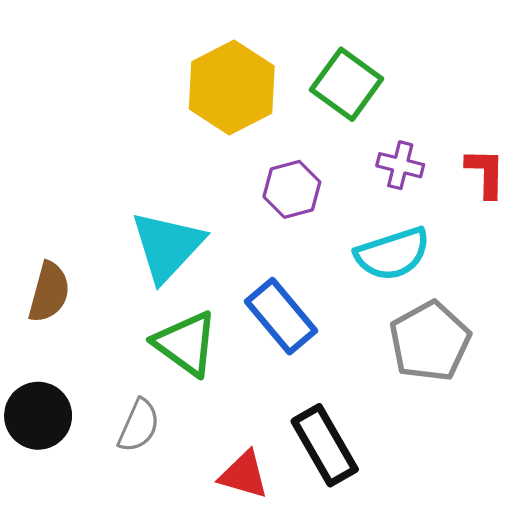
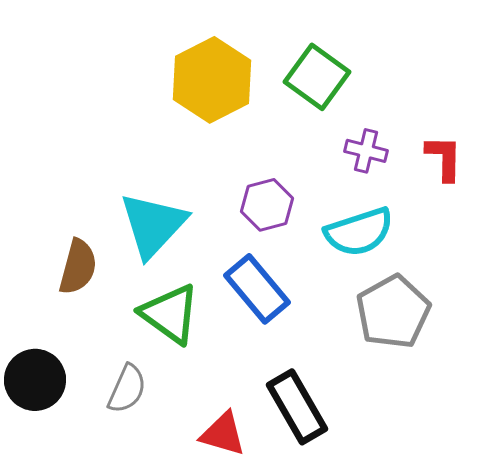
purple hexagon: (292, 189) -> (267, 205), moved
brown semicircle: (49, 292) -> (78, 267), moved

